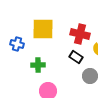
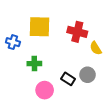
black rectangle: (76, 57) -> (68, 79), moved

